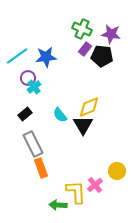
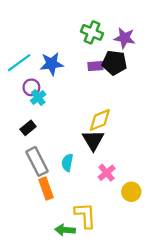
purple rectangle: (85, 49) -> (95, 66), moved, turned 48
cyan semicircle: (60, 115) -> (67, 163), moved, turned 49
pink cross: (95, 185) -> (107, 173), moved

